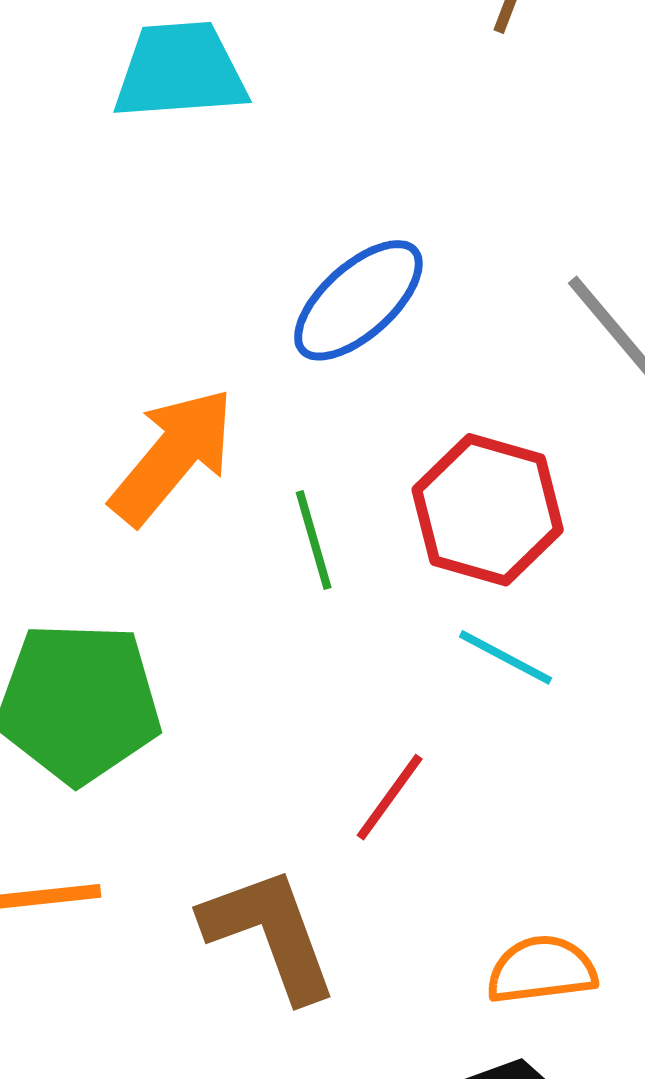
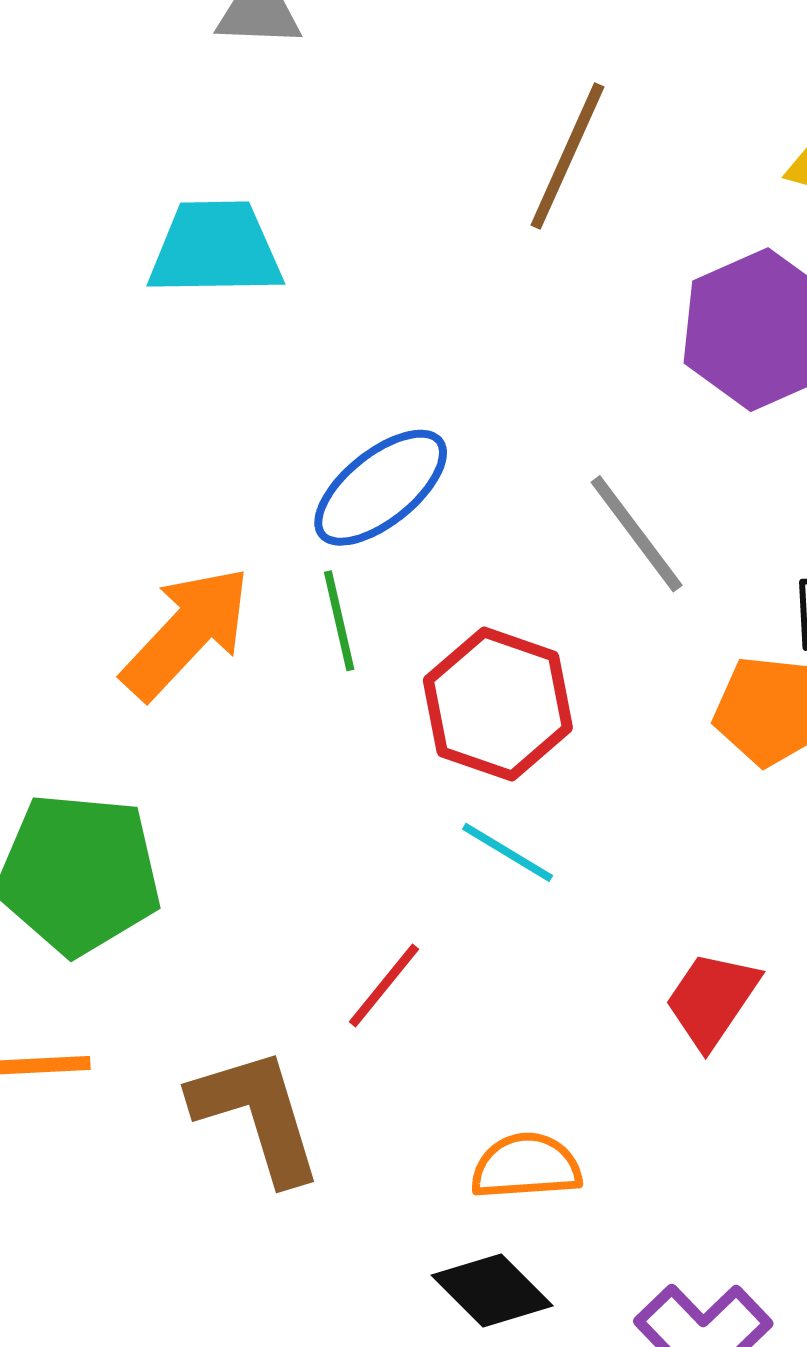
green line: (314, 540) -> (339, 621), moved

